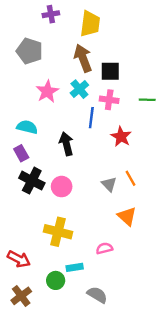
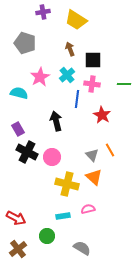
yellow trapezoid: (90, 24) -> (76, 20), turned 115
brown arrow: (83, 58) -> (70, 49), size x0.6
cyan semicircle: (27, 127) -> (19, 93), moved
orange triangle: (127, 216) -> (94, 177), moved
yellow cross: (58, 232) -> (67, 184), moved
cyan rectangle: (75, 267) -> (63, 216), moved

